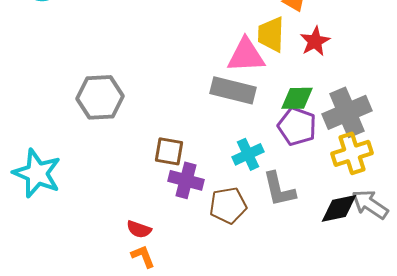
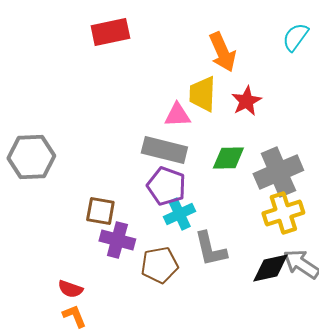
pink triangle: (246, 55) -> (177, 115), size x0.7
purple pentagon: (297, 126) -> (166, 186), moved

